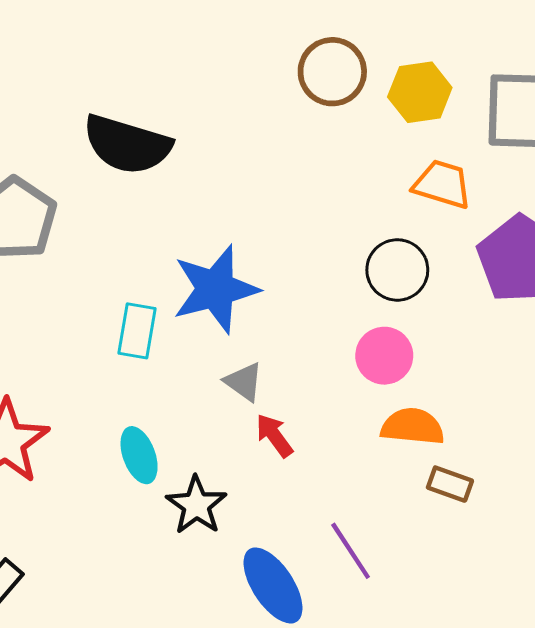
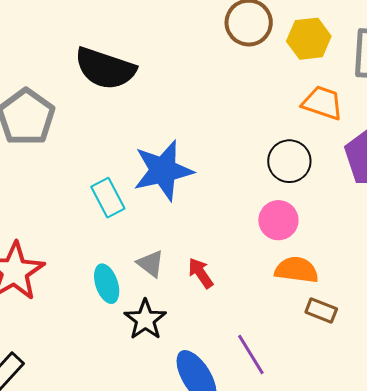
cyan rectangle: (137, 331) -> (108, 198), turned -39
gray triangle: (244, 382) -> (151, 264), moved

